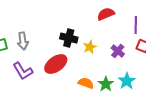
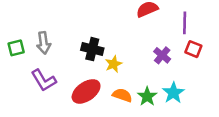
black cross: (69, 38) -> (92, 49), moved
yellow star: (90, 47) -> (114, 64), moved
red ellipse: (56, 64) -> (86, 91), moved

